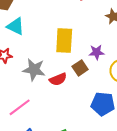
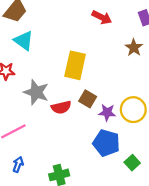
purple star: (97, 52) -> (107, 112), moved
brown square: (80, 68) -> (88, 99), turned -35

